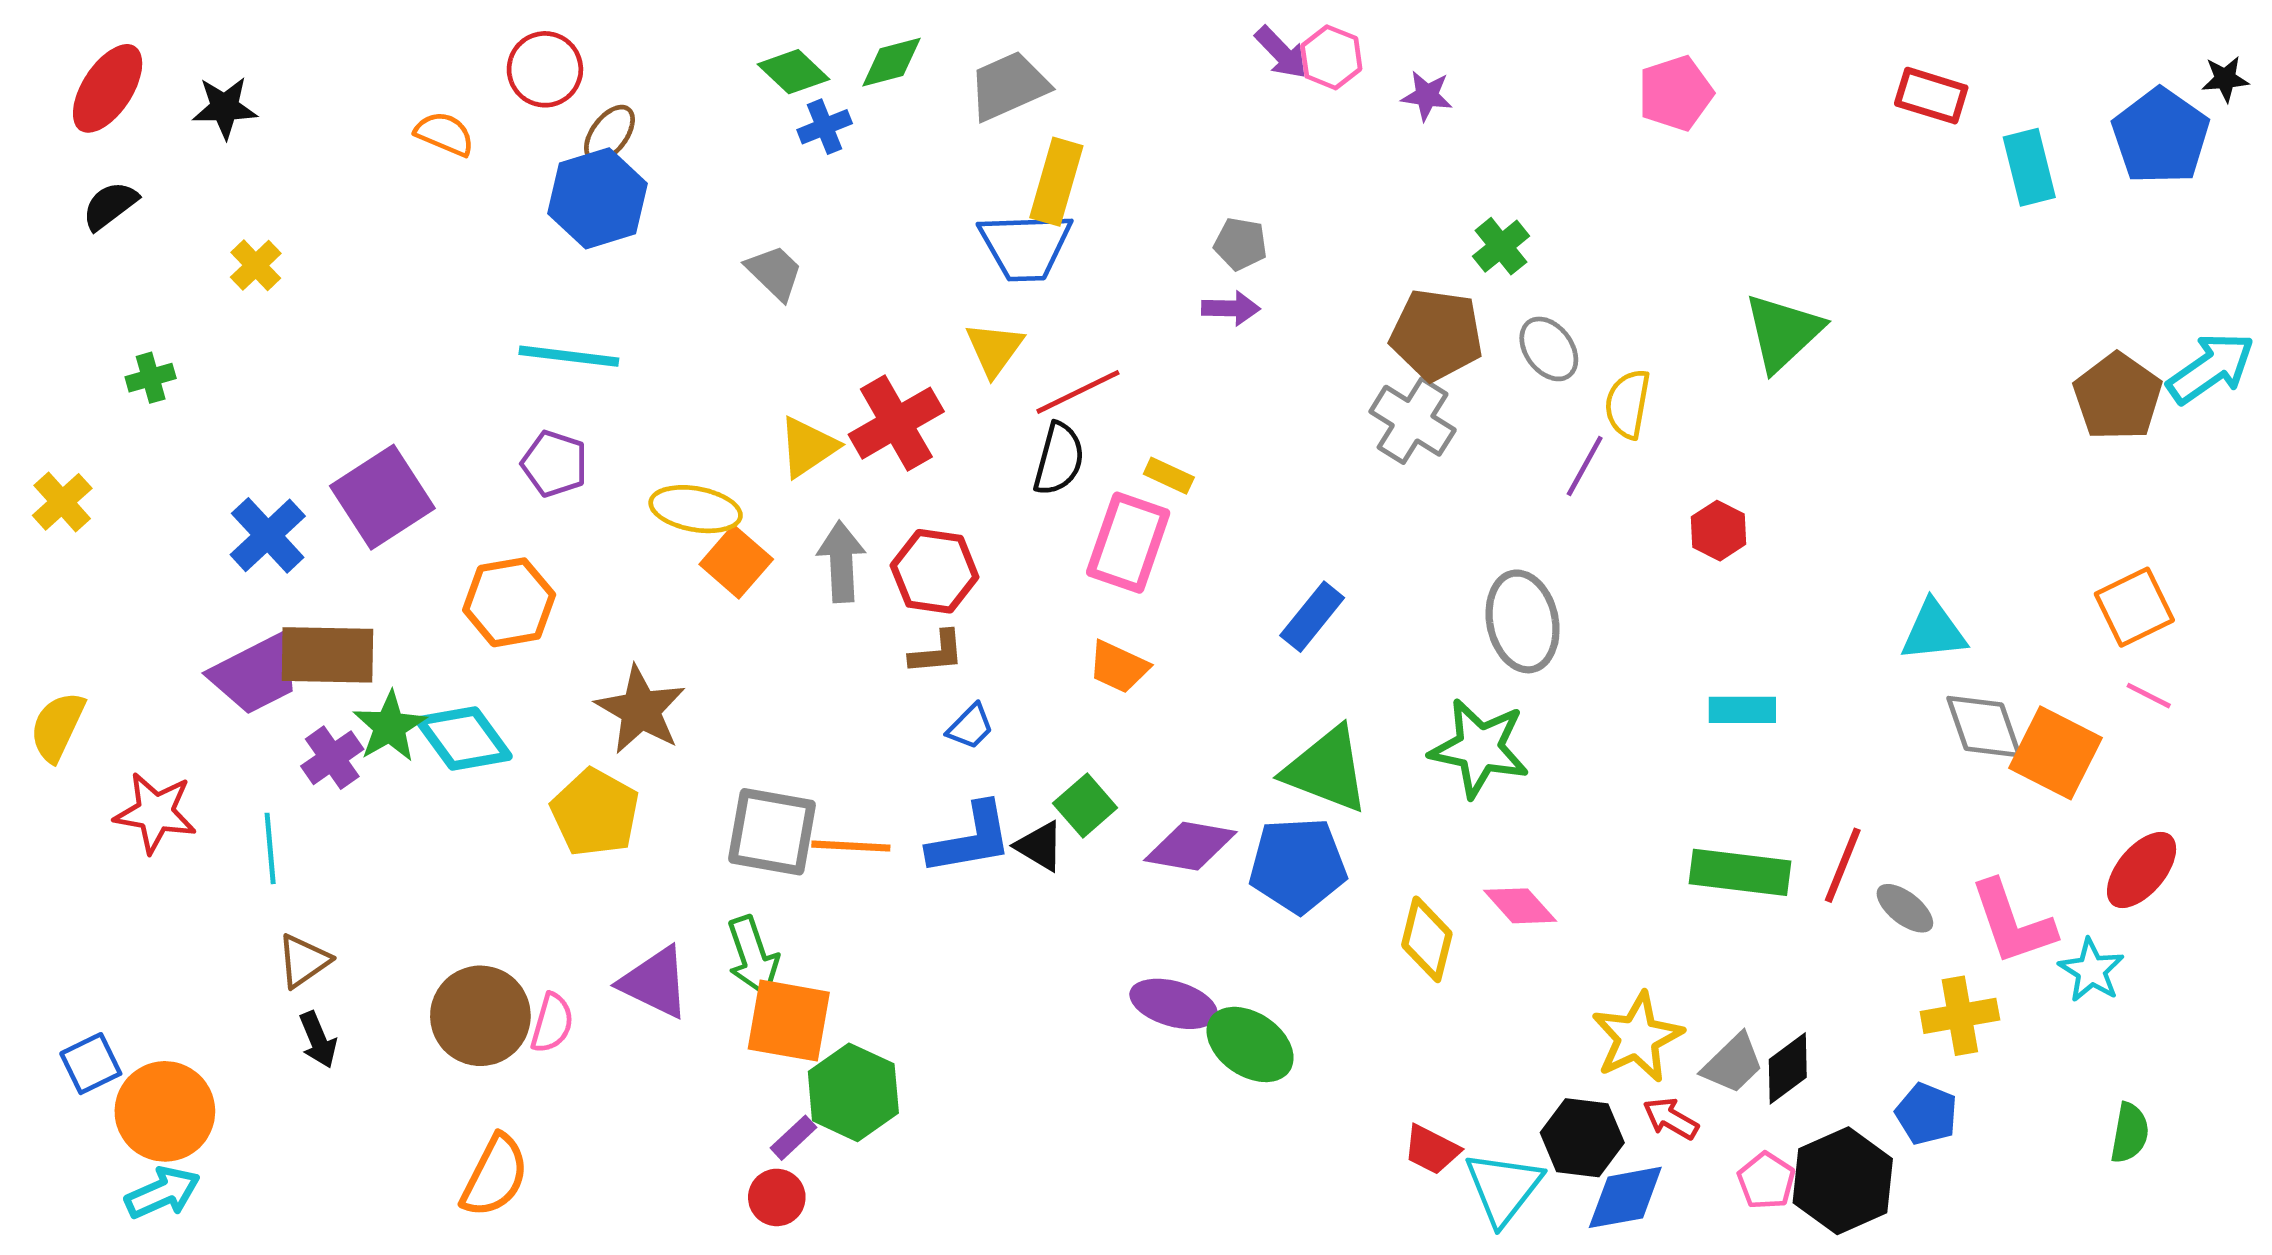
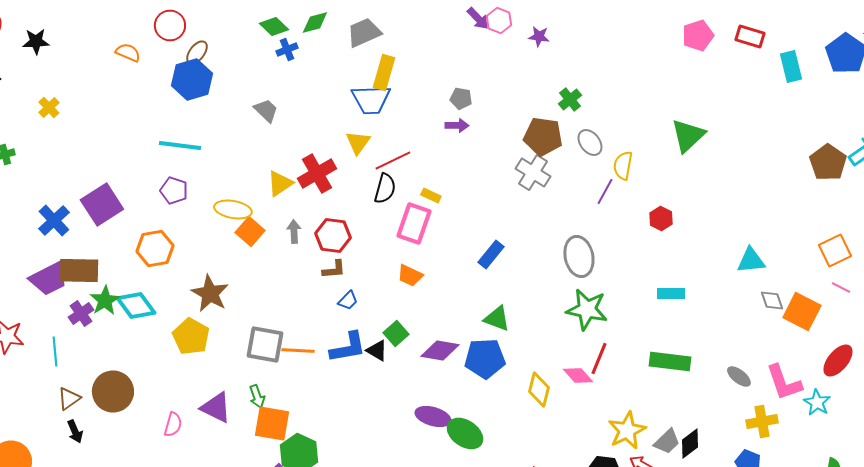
pink pentagon: (1675, 93) -> (698, 36), moved
gray arrow: (841, 562) -> (294, 232), size x0.7
gray diamond: (1984, 727) -> (772, 300), size x0.7
green star: (1479, 748) -> (587, 310), moved
green triangle: (1327, 770) -> (497, 318), size x0.7
red line: (1843, 865) -> (599, 358), moved
green arrow: (753, 956) -> (257, 396), size x0.7
brown circle: (480, 1016) -> (113, 392), moved

